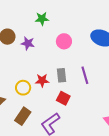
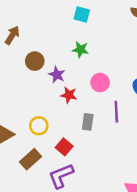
purple line: (85, 75) -> (116, 112), moved
red star: (42, 80) -> (69, 95), moved
red square: (63, 98) -> (64, 147), moved

